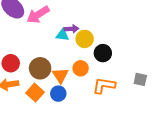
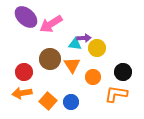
black circle: (103, 53) -> (123, 72), moved
brown circle: (40, 68) -> (50, 59), moved
orange triangle: (60, 75) -> (72, 65), moved

